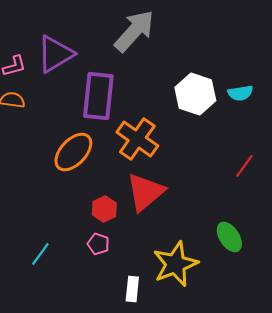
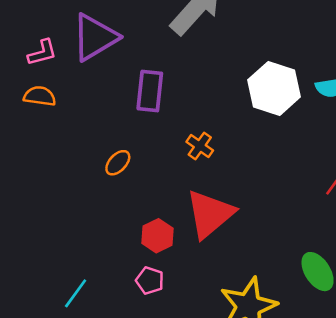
purple rectangle: (98, 96) -> (150, 91), size x0.7
orange cross: (137, 139) -> (200, 146), size x0.5
orange ellipse: (73, 152) -> (118, 163), size x0.5

